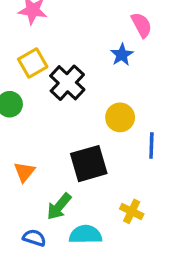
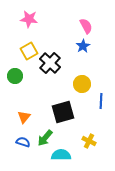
pink semicircle: (142, 25) -> (86, 26), moved
blue semicircle: (34, 238) -> (23, 142), moved

